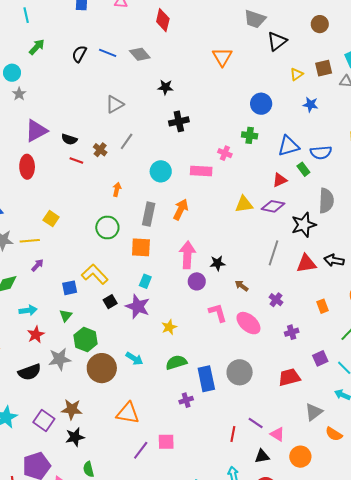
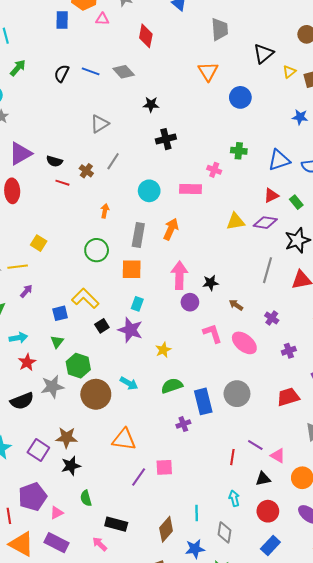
gray trapezoid: (255, 19) -> (220, 29), moved, turned -110
yellow triangle: (297, 74) -> (289, 72), moved
blue circle: (261, 104) -> (240, 97), moved
green rectangle: (303, 169) -> (296, 202), moved

